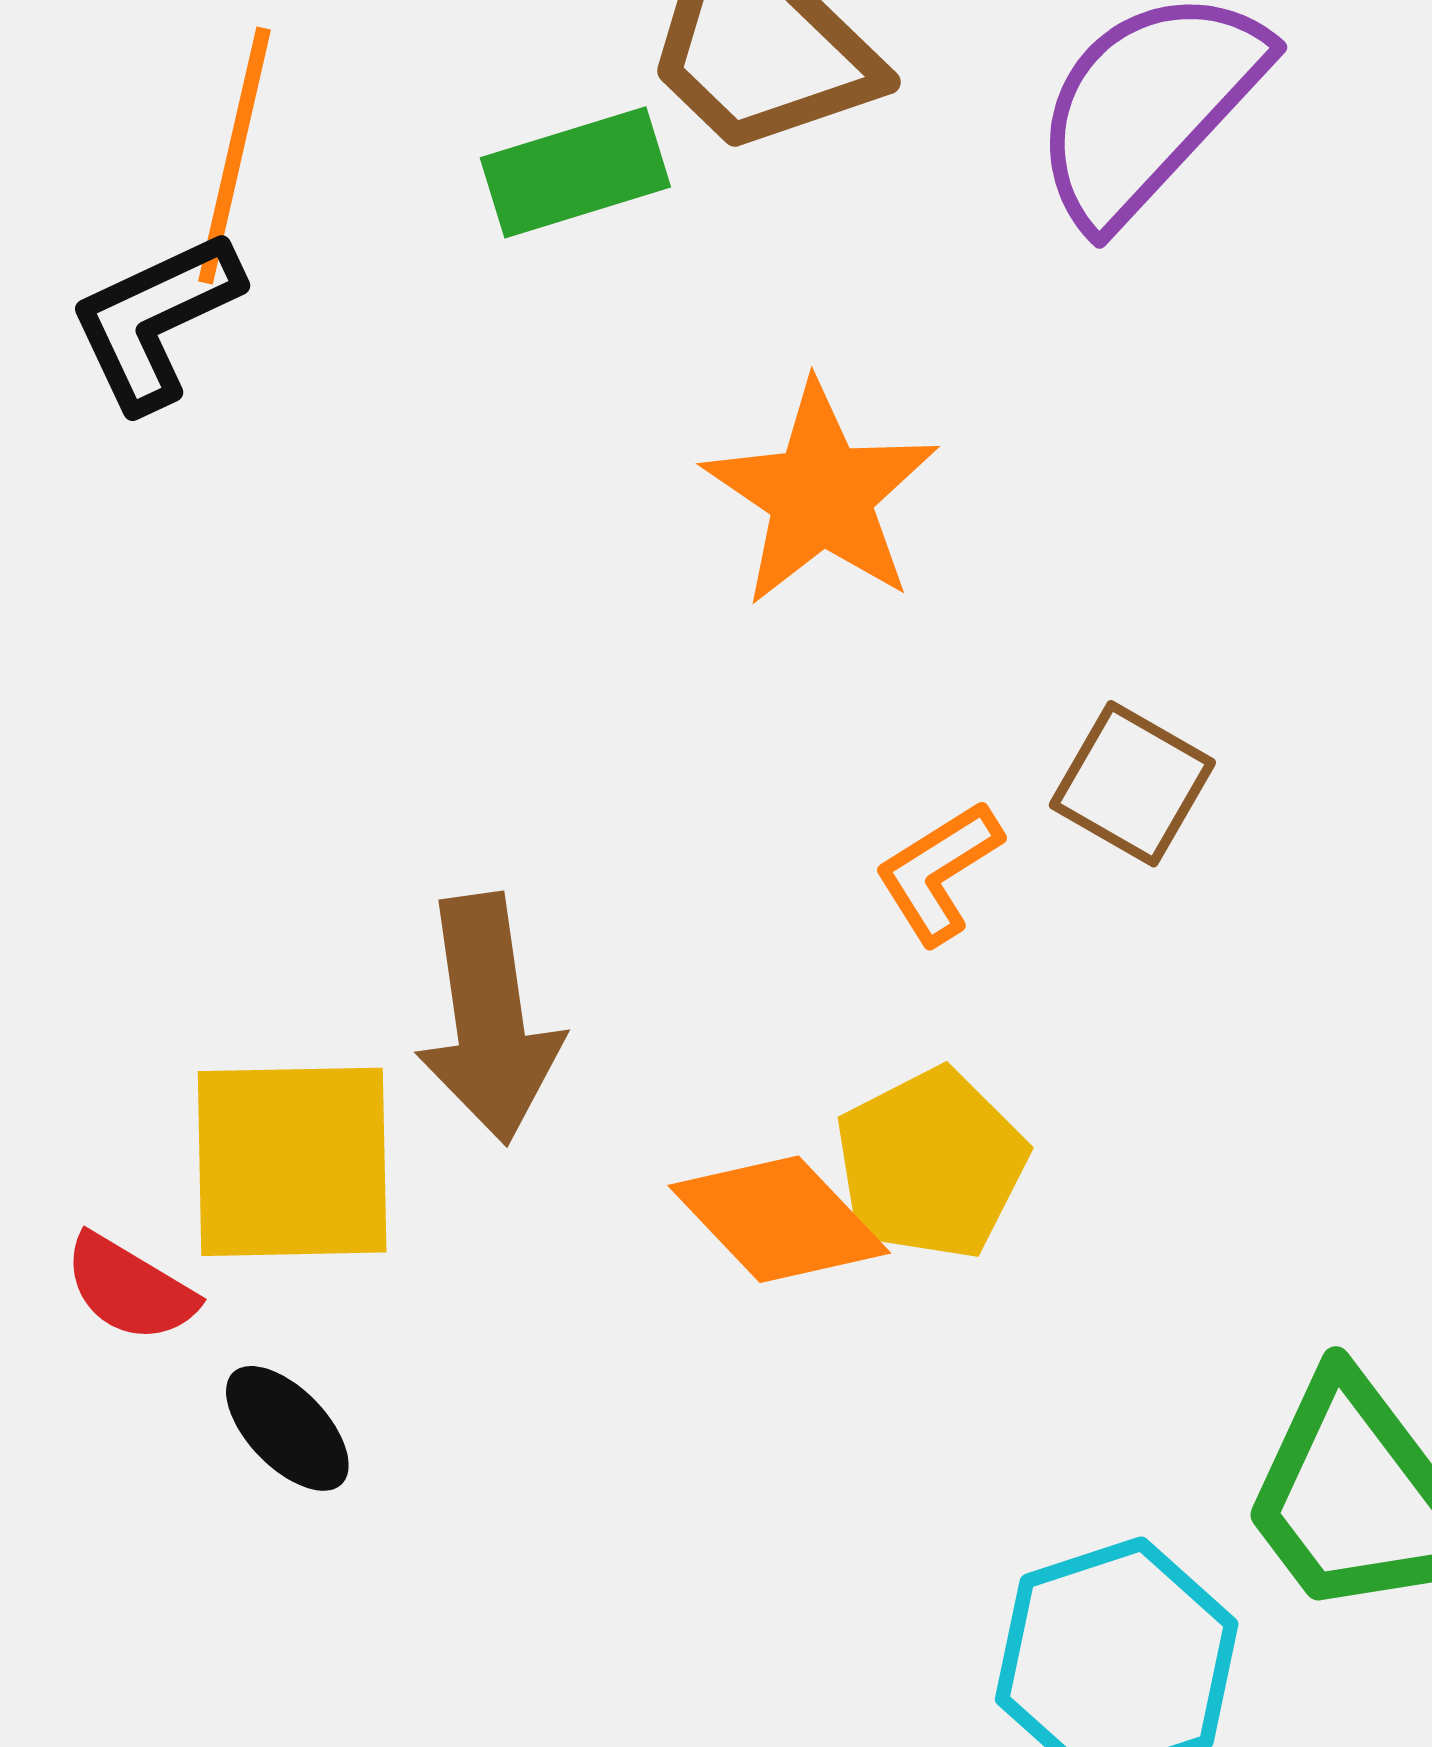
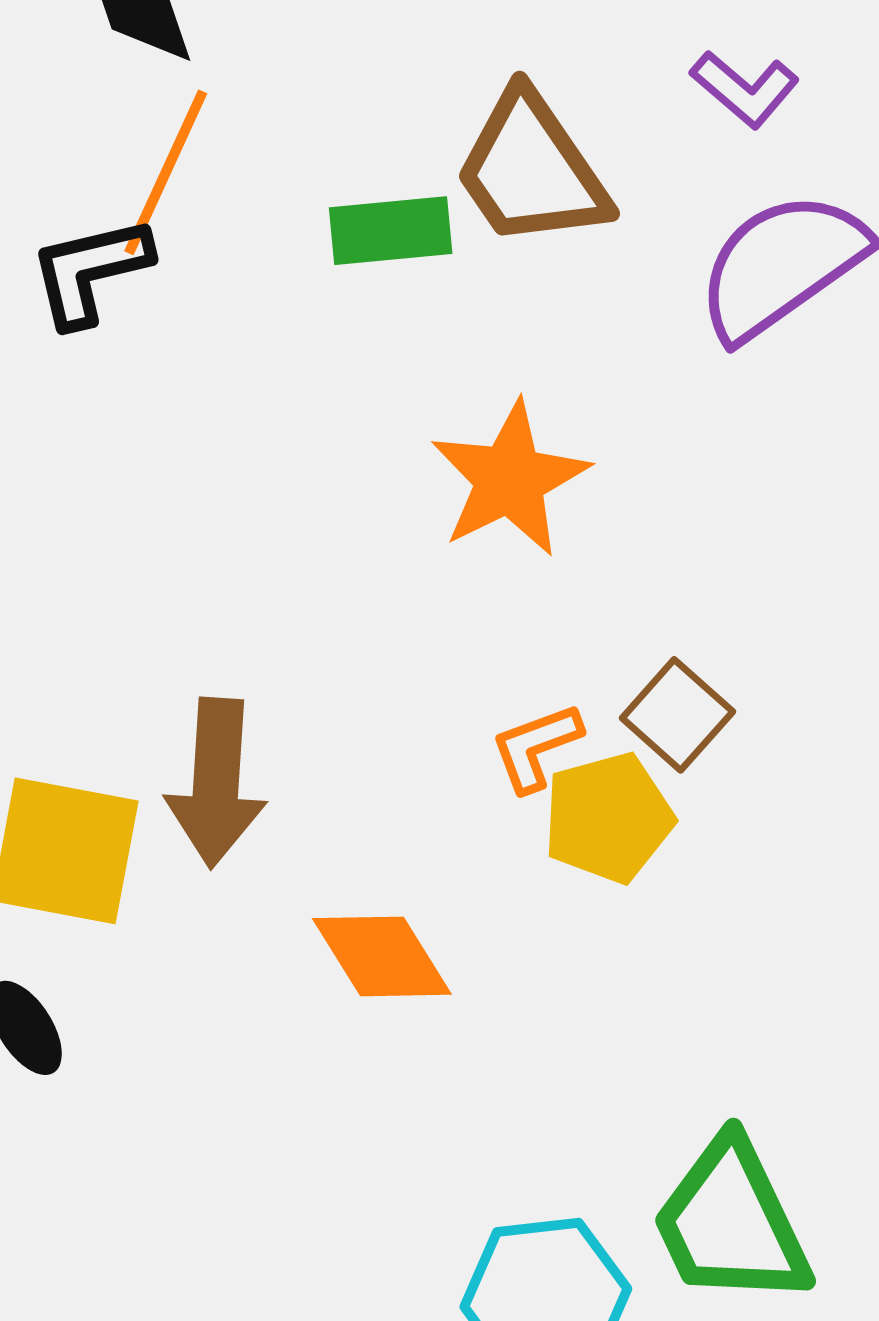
yellow pentagon: (931, 1164) -> (608, 818), moved

